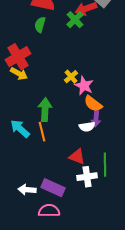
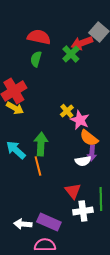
cyan arrow: (20, 129) -> (16, 150), moved
red triangle: (77, 157) -> (73, 191), turned 30

